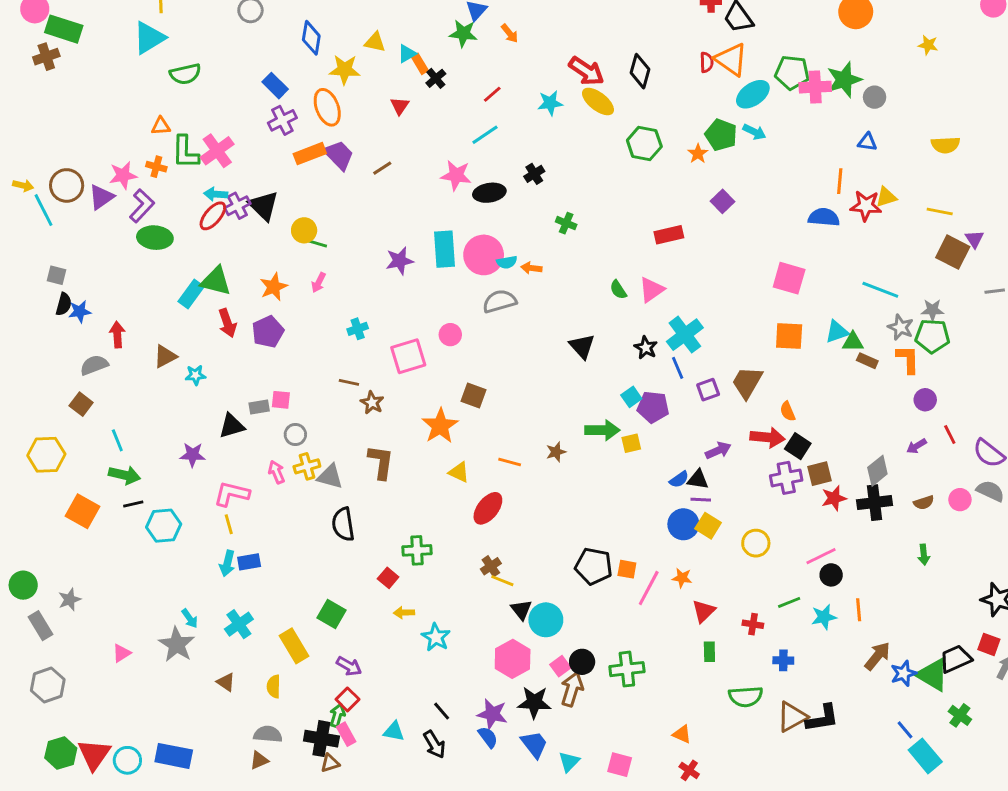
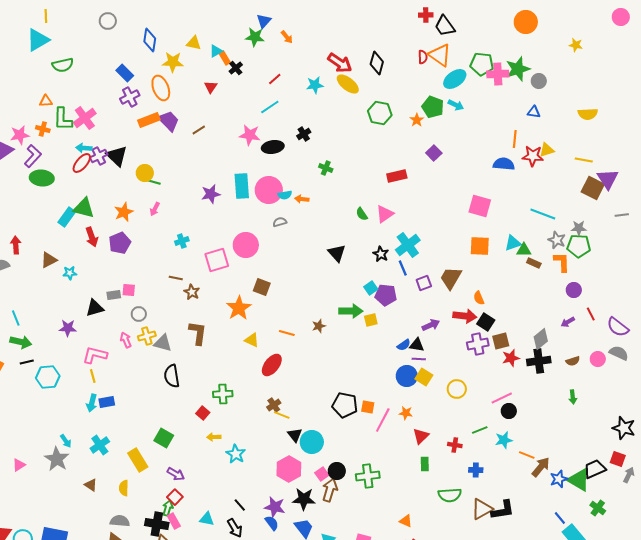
purple triangle: (974, 239) -> (608, 179), size x1.6
gray semicircle: (500, 301) -> (280, 222), size x0.6
pink circle: (450, 335) -> (246, 245), size x1.6
orange line: (859, 610) -> (527, 455), moved, turned -63

